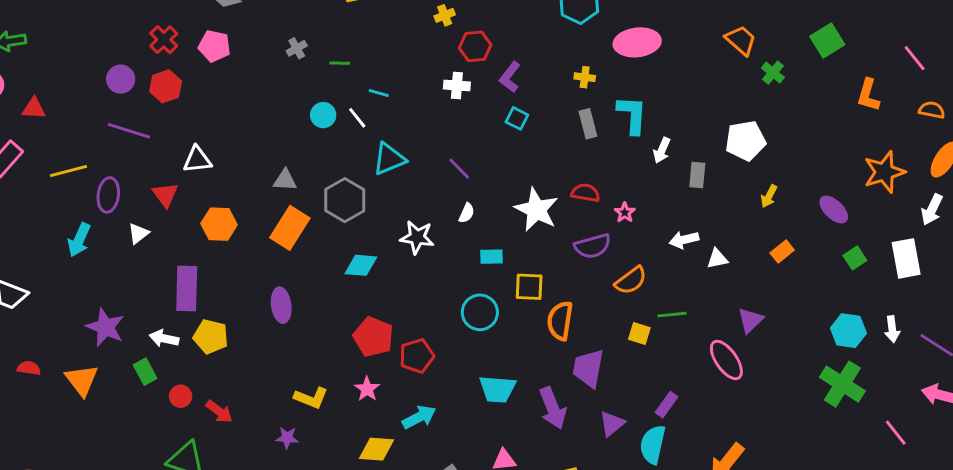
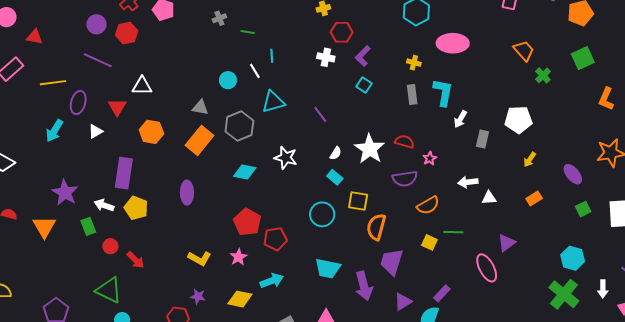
cyan line: (379, 93) -> (272, 56), turned 64
cyan circle: (323, 115) -> (228, 80), moved
white semicircle: (467, 213) -> (336, 153), moved
cyan rectangle: (491, 257) -> (335, 177), turned 35
white arrow: (892, 329) -> (603, 289), moved
purple star: (287, 438) -> (198, 296), moved

